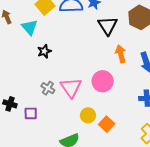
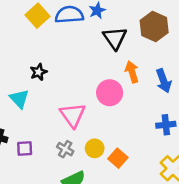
cyan triangle: (30, 27) -> (19, 99), moved
pink circle: (103, 81) -> (110, 93), moved
gray cross: (48, 88) -> (65, 149), moved

